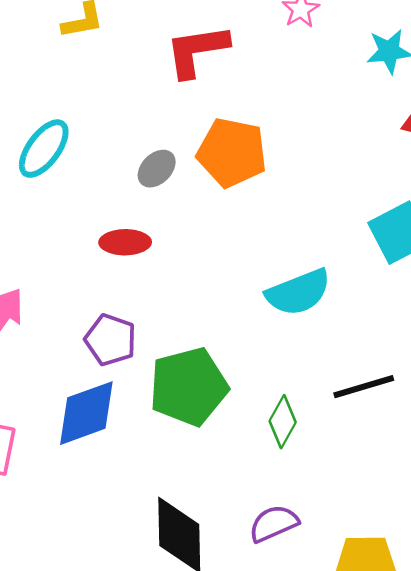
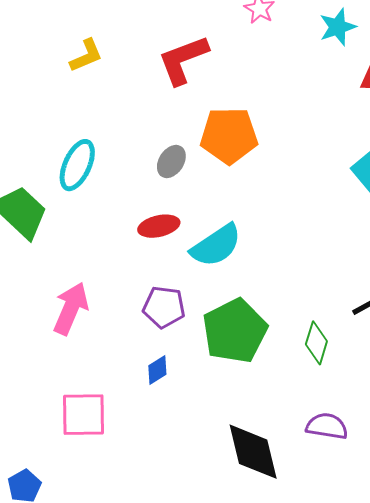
cyan semicircle: (298, 292) -> (216, 245), moved
blue diamond: (86, 413) -> (157, 370), size x0.5
purple semicircle: (274, 524) -> (327, 426), turned 45

